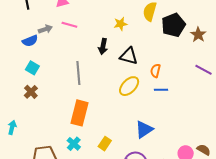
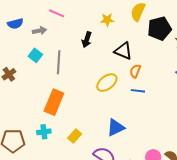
gray arrow: (45, 29) -> (39, 31), moved
black triangle: (129, 56) -> (123, 51), moved
cyan square: (32, 68) -> (35, 55), moved
cyan cross: (74, 144) -> (44, 132), turned 32

